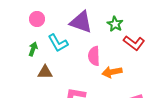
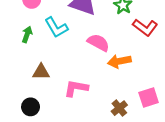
pink semicircle: (94, 56) -> (98, 43), turned 120
brown triangle: (45, 72) -> (41, 72), moved

